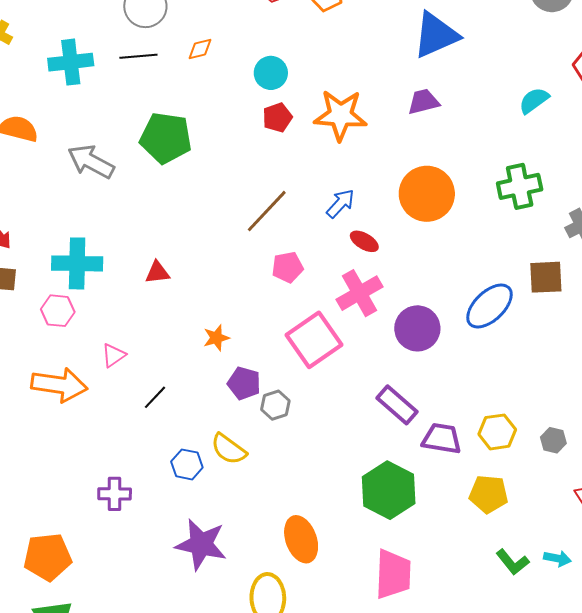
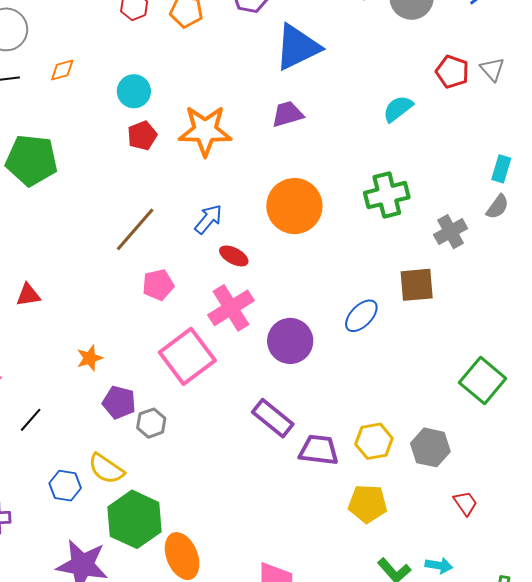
blue ellipse: (489, 306) -> (361, 316), size x0.7
gray hexagon: (553, 440) -> (430, 447), size x1.5
green hexagon: (389, 490) -> (134, 519), moved

